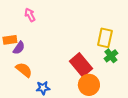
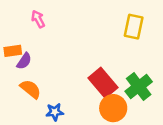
yellow rectangle: (105, 38) -> (134, 27), moved
green cross: (111, 56) -> (139, 87), moved, size x1.5

